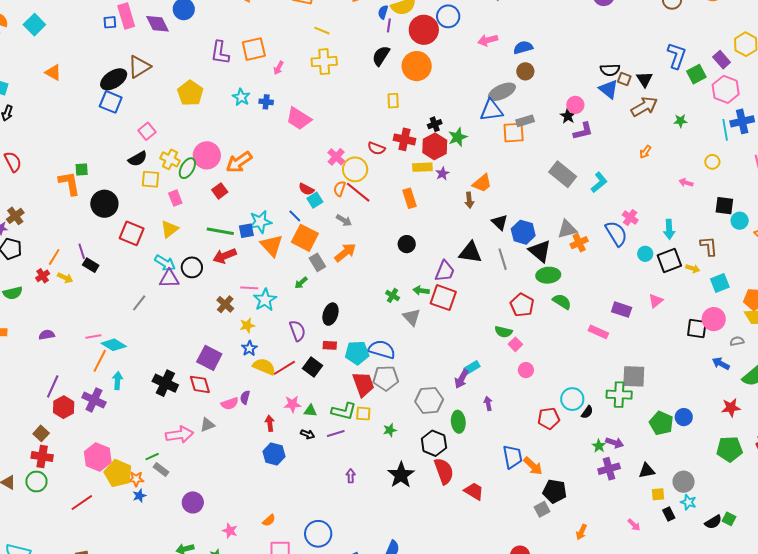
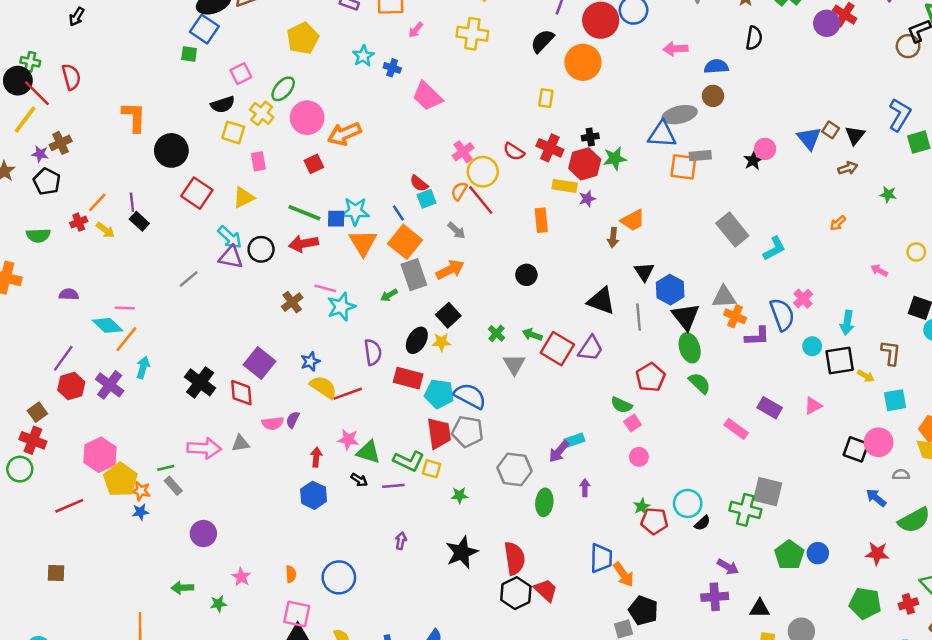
black semicircle: (610, 70) -> (754, 38), moved, turned -90
brown arrow: (644, 107) -> (848, 168), size x0.6
purple L-shape: (583, 131) -> (757, 336), moved
green ellipse: (187, 168) -> (283, 89), moved
green square: (82, 170) -> (189, 54), moved
orange cross: (579, 243) -> (735, 316), turned 36
gray rectangle: (317, 262) -> (414, 275), size x1.4
purple trapezoid: (445, 271) -> (591, 348), moved
green ellipse: (548, 275) -> (690, 348), turned 65
yellow star: (247, 325) -> (441, 342), moved
cyan diamond: (114, 345) -> (107, 325), moved
red rectangle: (330, 345) -> (408, 378), size x1.6
black square: (313, 367) -> (448, 315), moved
green triangle: (310, 411) -> (368, 452), size x1.5
black hexagon: (434, 443) -> (516, 593), moved
green star: (599, 446) -> (642, 507), moved
orange semicircle: (269, 520) -> (291, 574), turned -64
blue circle: (318, 534) -> (339, 577), moved

